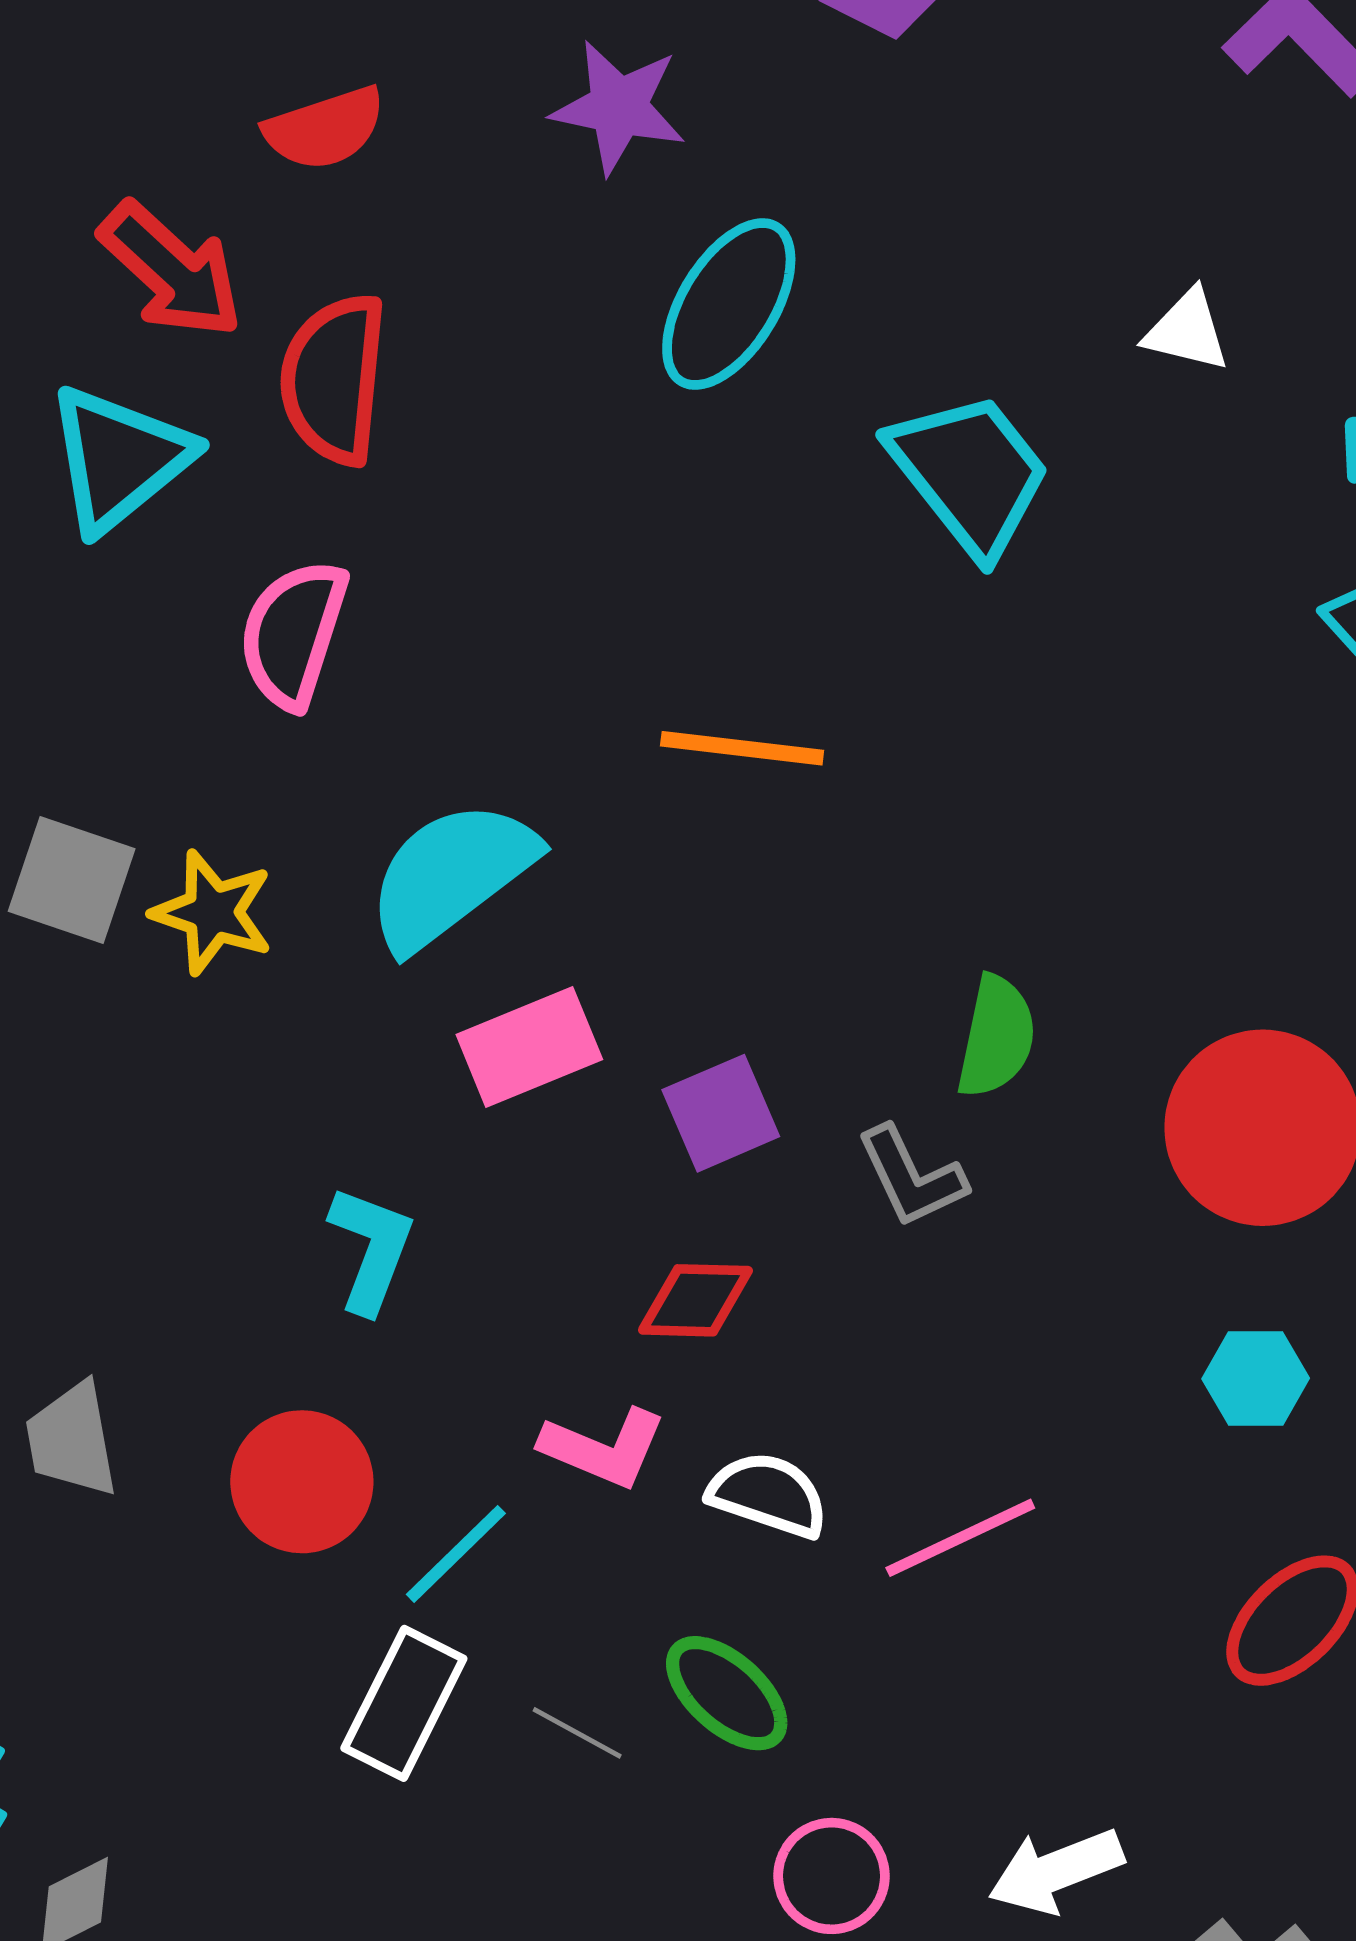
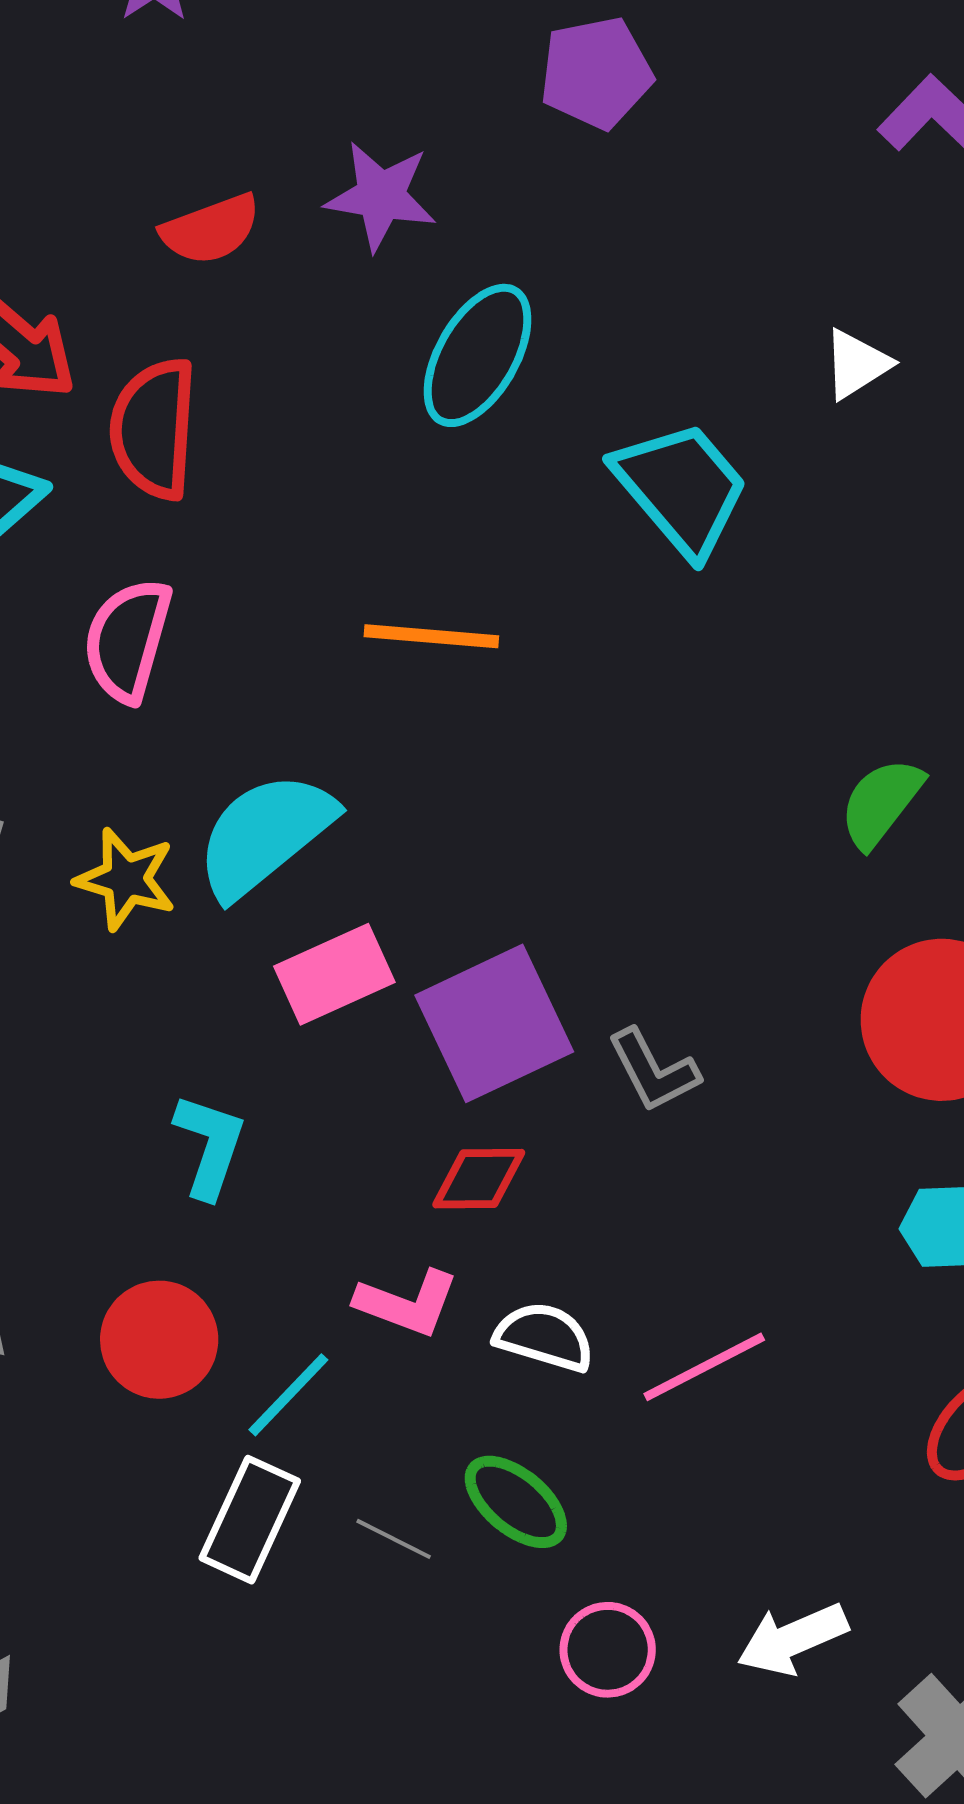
red semicircle: (325, 128) -> (211, 229), moved
white triangle: (1187, 331) -> (857, 364), turned -44
orange line: (742, 748) -> (431, 636), moved
yellow star: (213, 912) -> (126, 879), moved
green semicircle: (996, 1037) -> (881, 803), moved, turned -152
purple square: (721, 1113) -> (494, 1023), size x1.6

